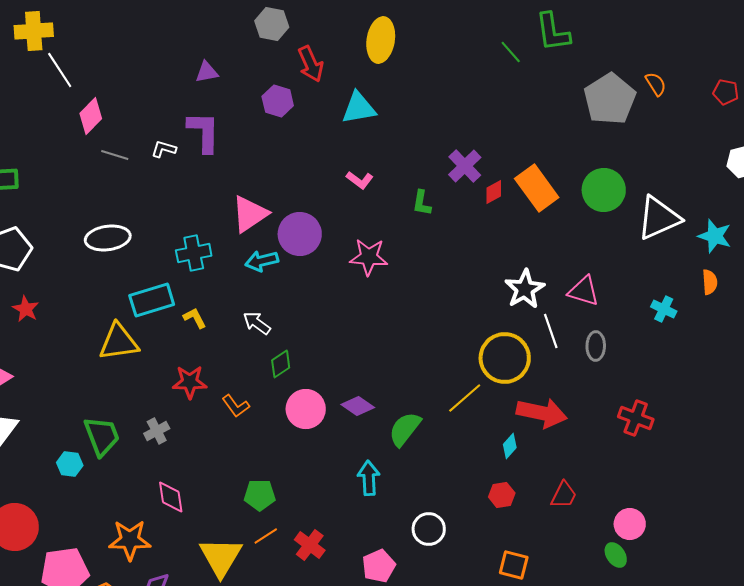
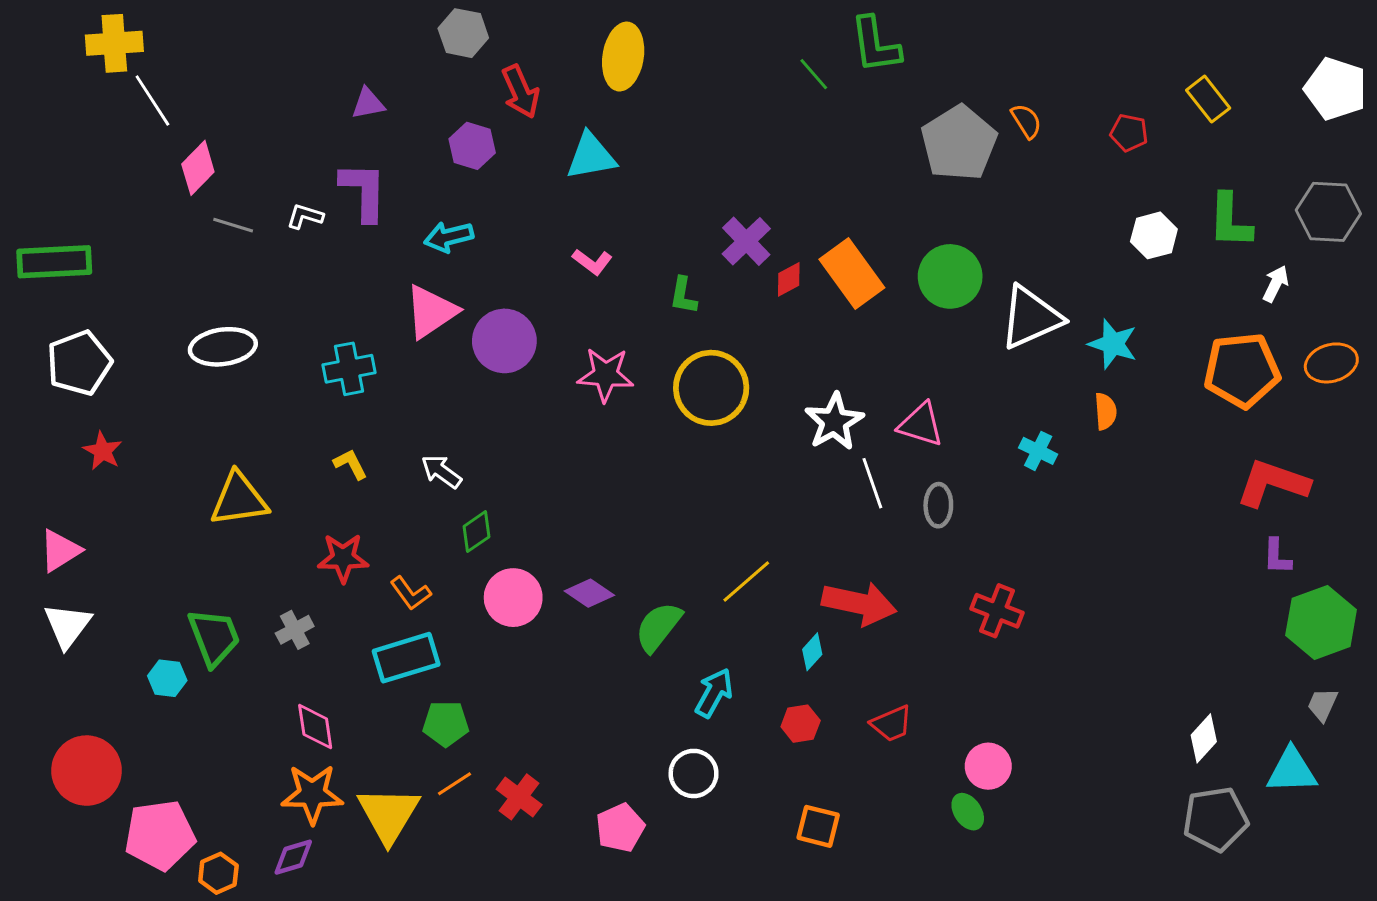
cyan arrow: (262, 261) -> (449, 237), moved
cyan rectangle: (152, 300) -> (406, 658), moved
yellow circle: (505, 358) -> (711, 388), moved
cyan arrow: (369, 478) -> (714, 693), moved, turned 32
red trapezoid: (564, 495) -> (891, 724), turned 40
orange star: (130, 540) -> (312, 794), moved

